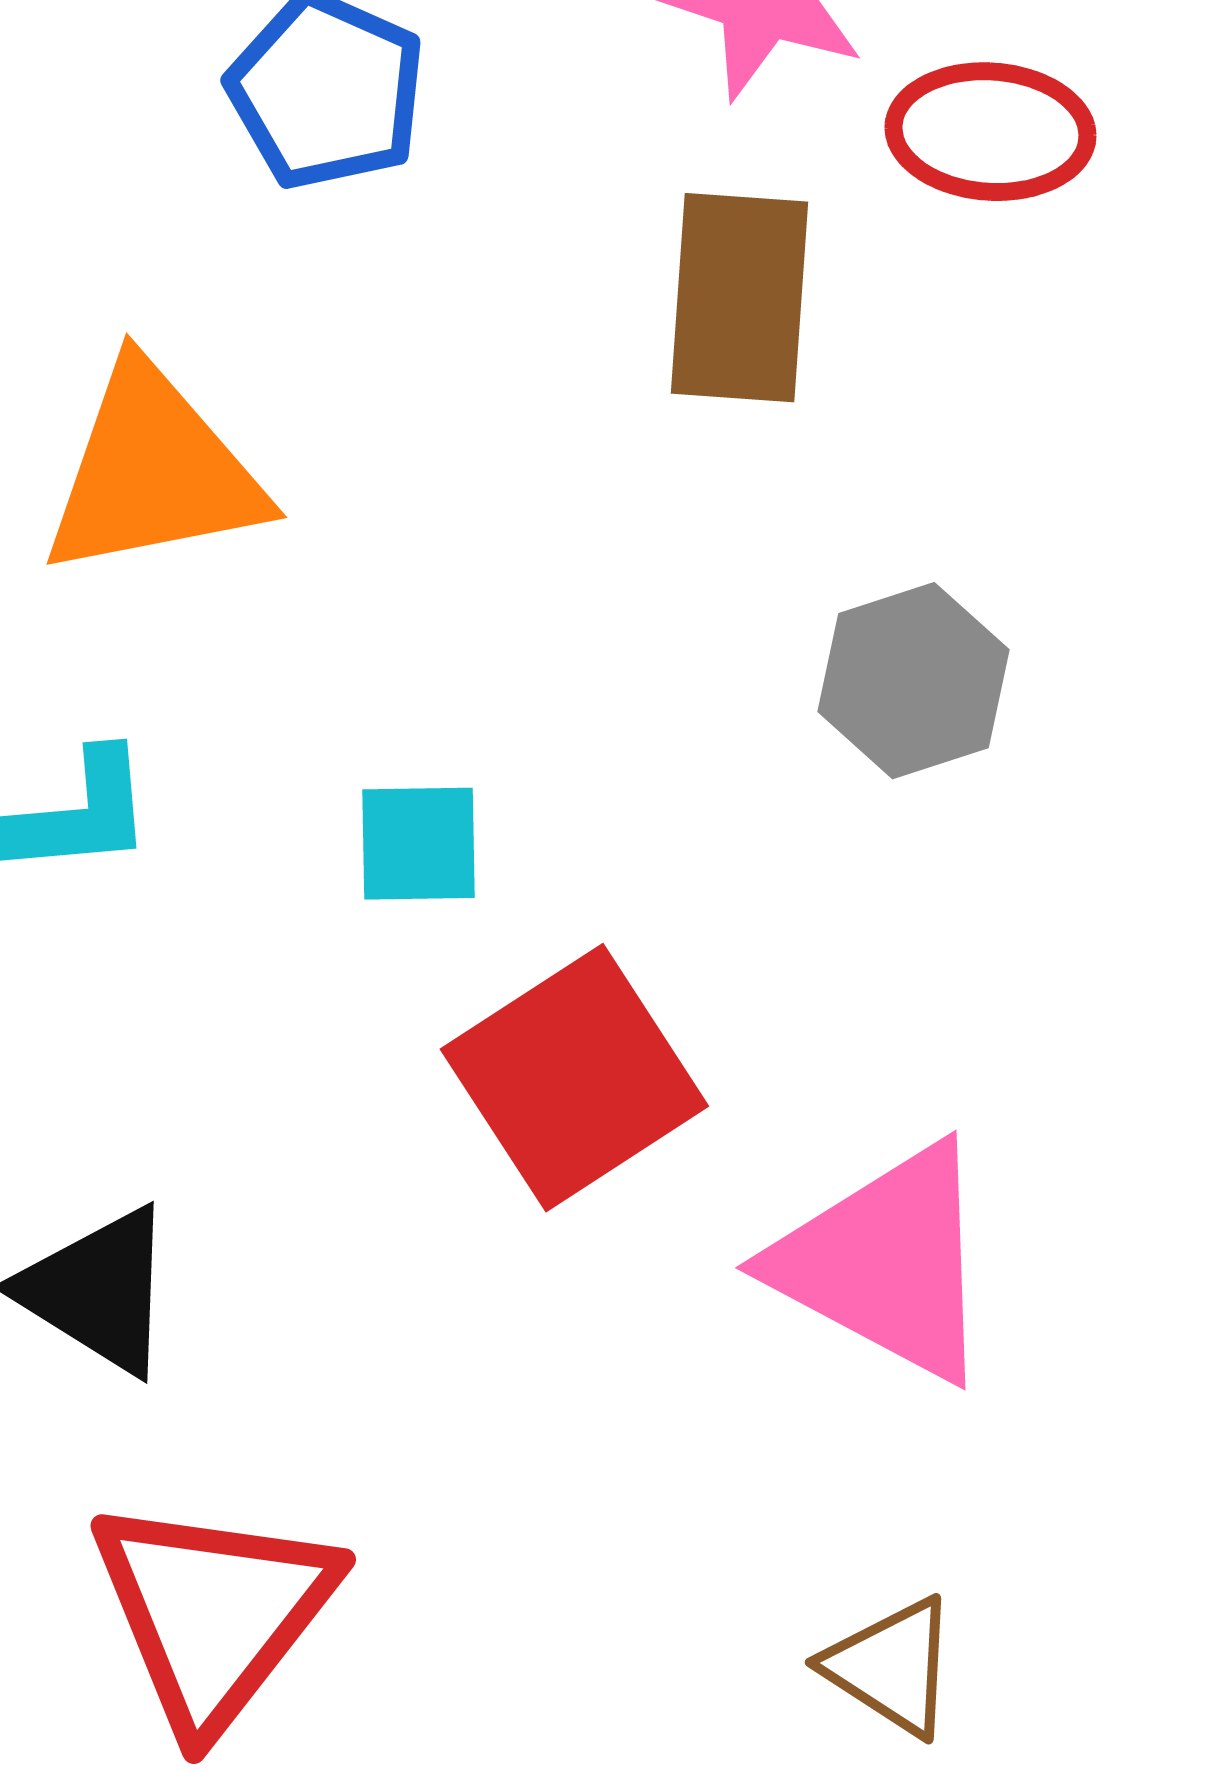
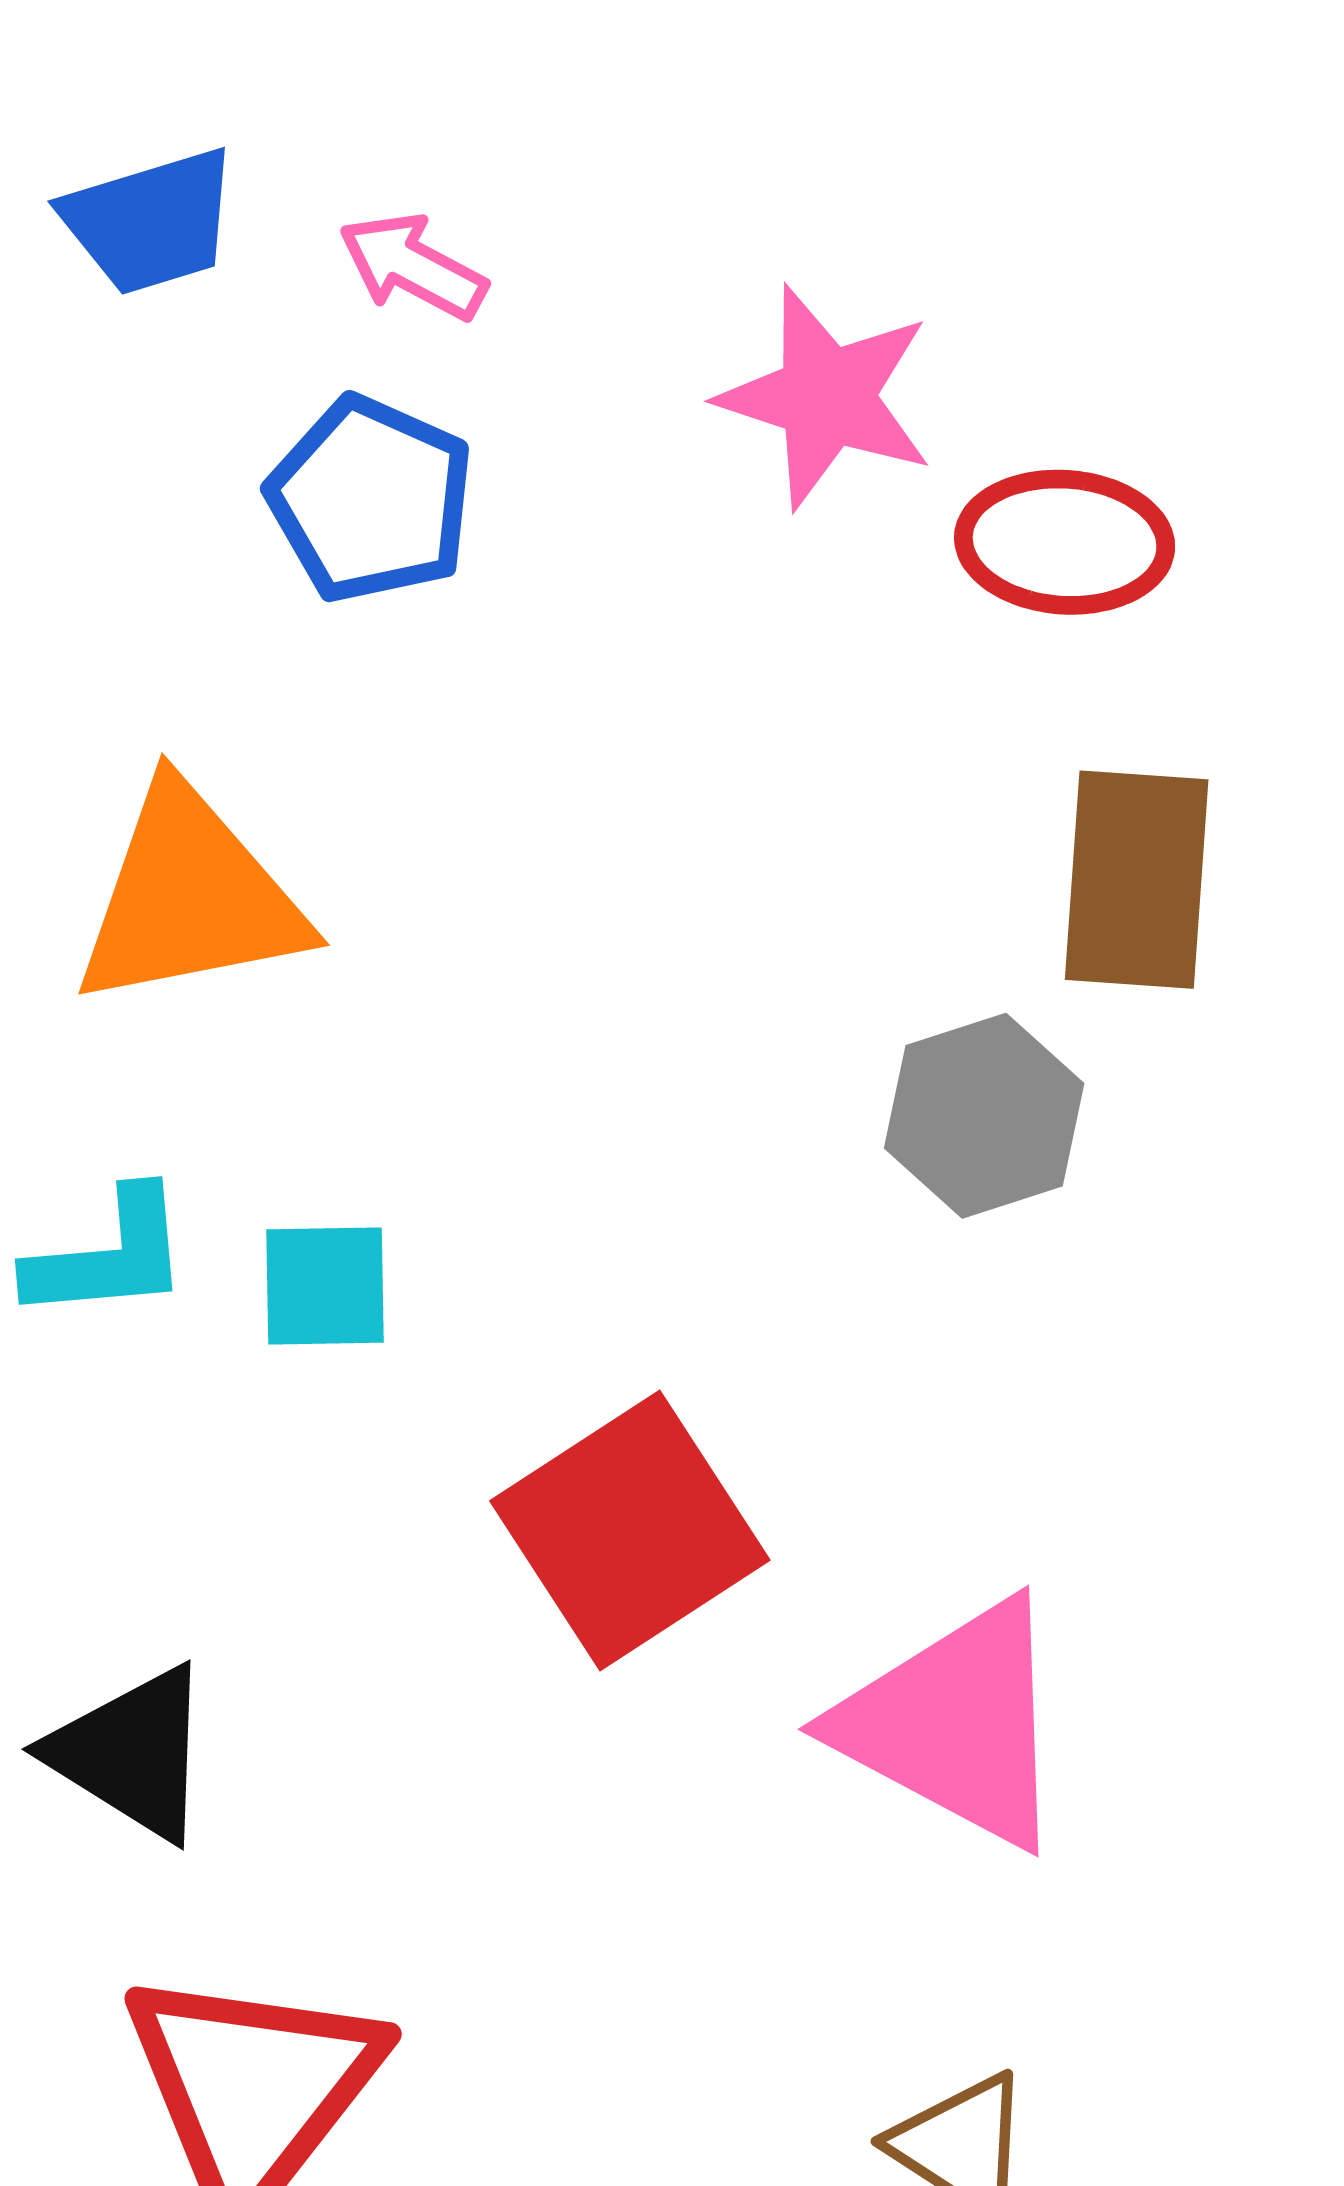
brown rectangle: (739, 298) -> (1137, 880), moved
cyan square: (418, 844) -> (325, 1286), moved

